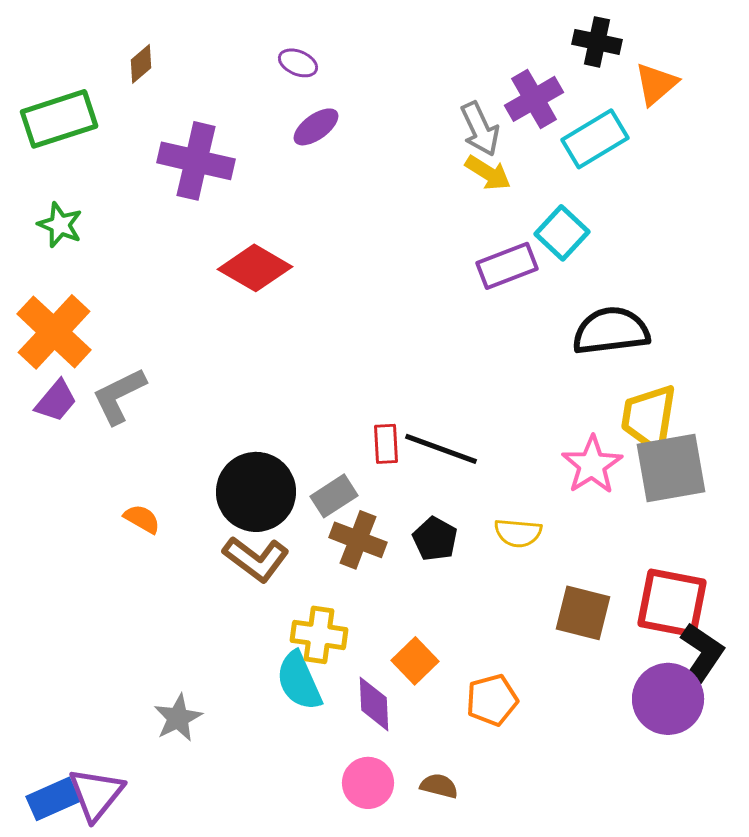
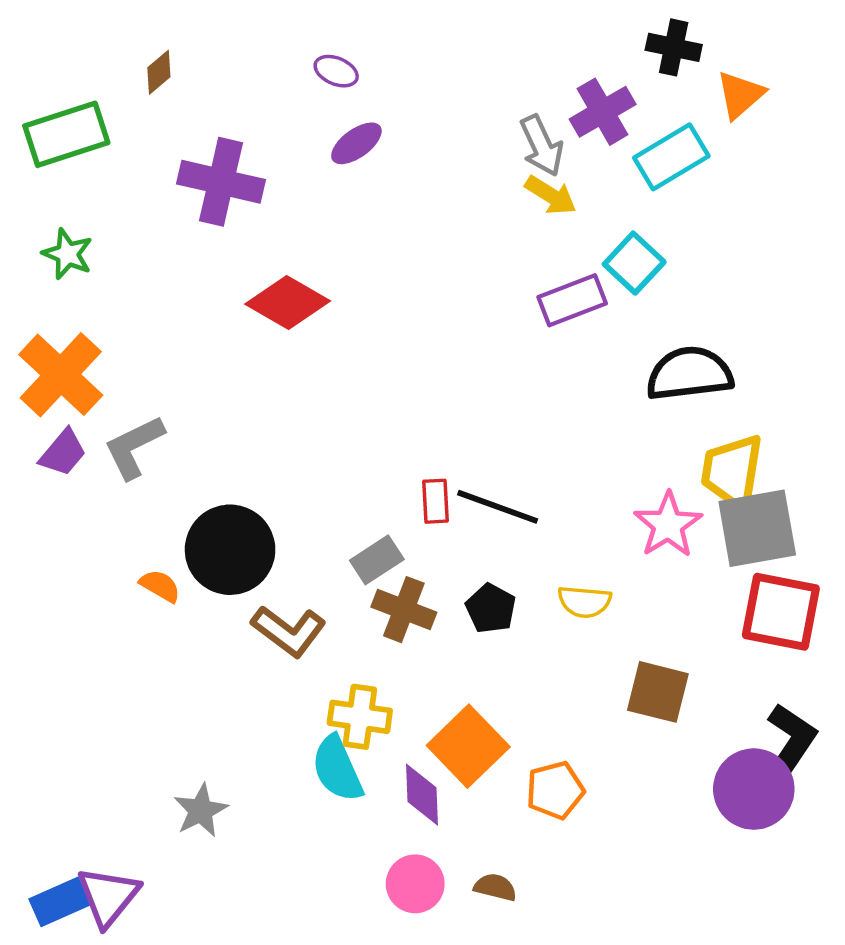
black circle: (256, 492) -> (230, 550), moved
red square: (672, 603) -> (781, 612), moved
orange square: (415, 661) -> (468, 746), size x1.5

